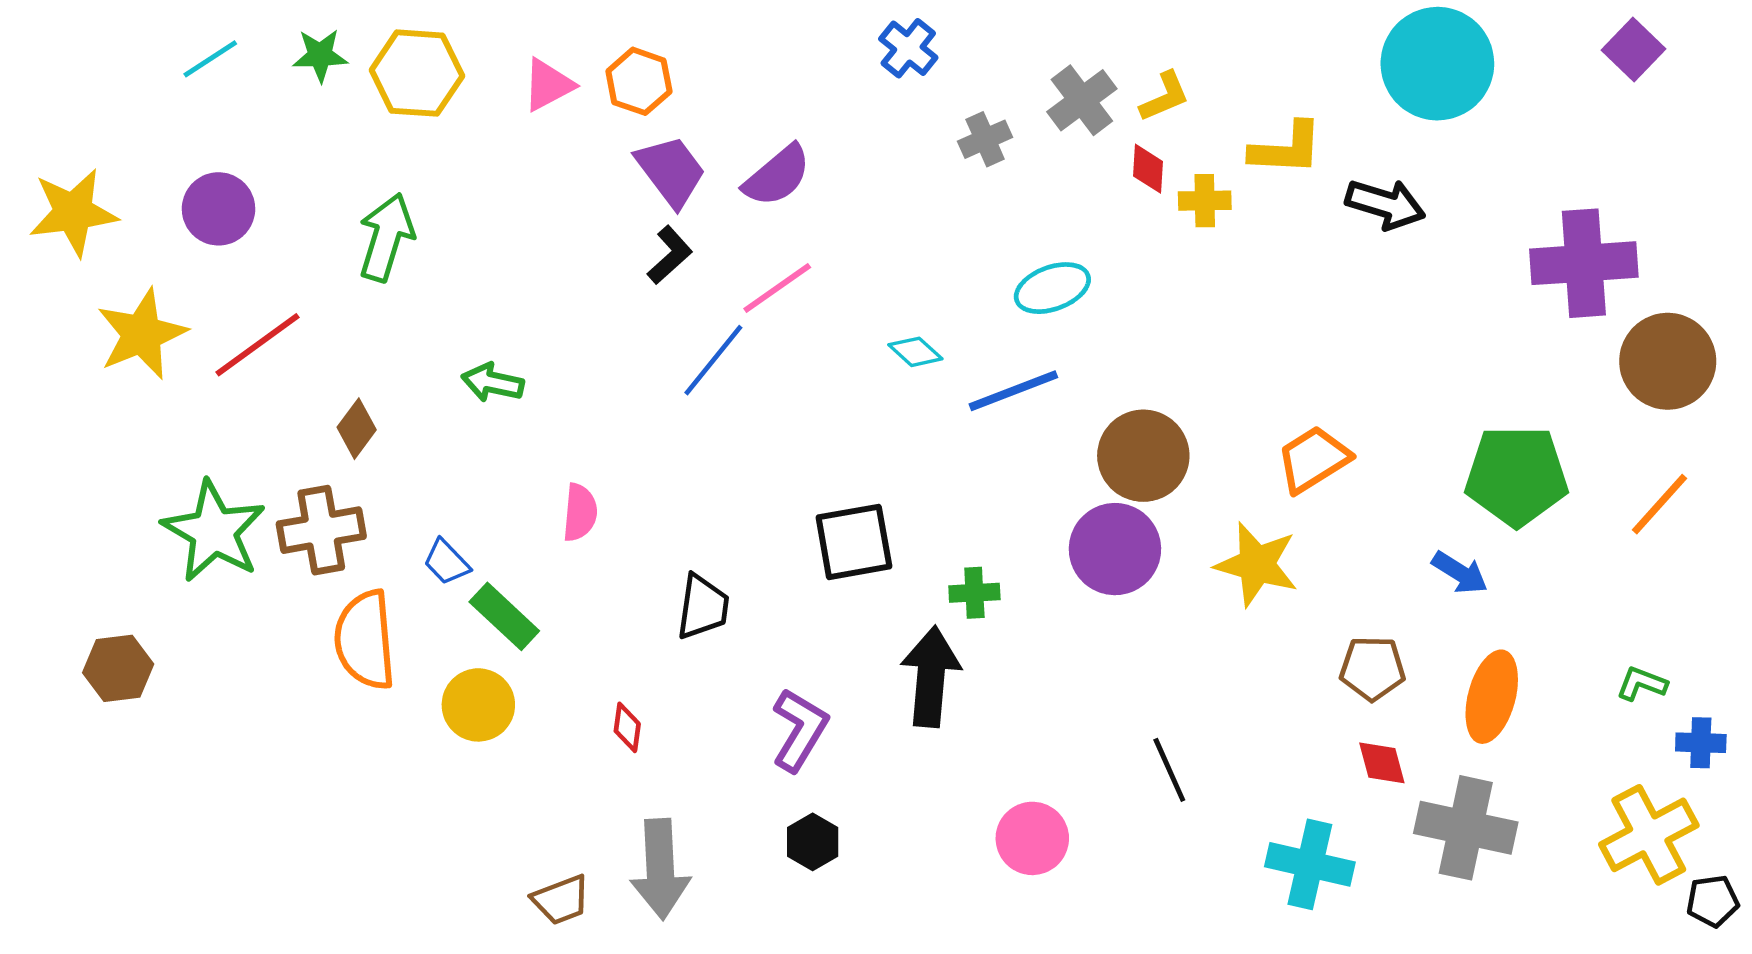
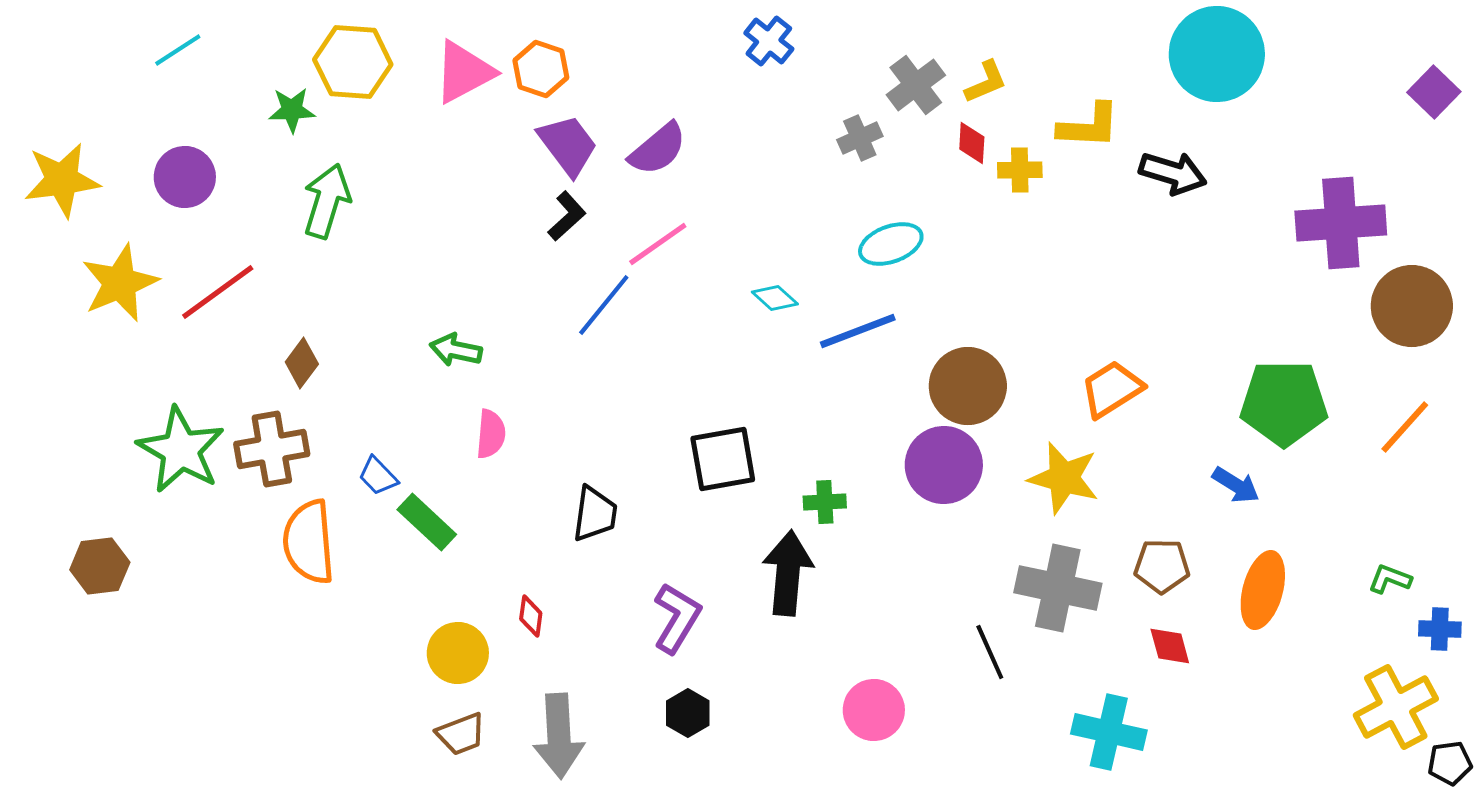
purple square: (1633, 49) -> (1434, 92), moved
green star: (320, 55) -> (292, 110), moved
pink triangle: (548, 85) -> (464, 72), size x1.4
gray cross: (985, 139) -> (860, 138), moved
green arrow: (493, 383) -> (456, 350), moved
yellow circle: (478, 705) -> (458, 653), moved
gray cross: (1466, 828) -> (1058, 588), moved
brown trapezoid: (561, 900) -> (461, 734), moved

